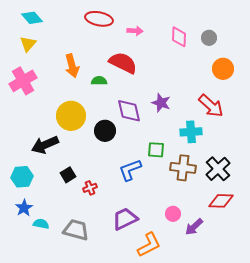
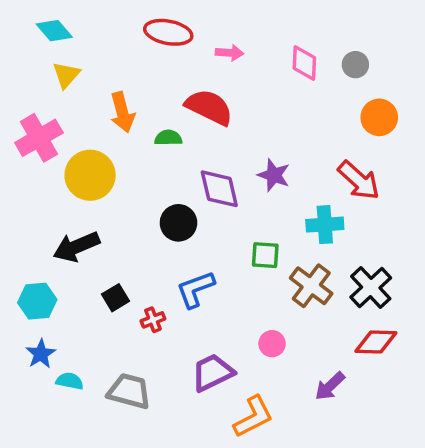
yellow triangle: (28, 44) -> (66, 75), moved
yellow circle: (71, 116) -> (90, 175), moved
brown cross: (183, 168) -> (311, 286), turned 30
blue L-shape: (130, 170) -> (195, 289), moved
pink circle: (173, 214) -> (272, 344), moved

